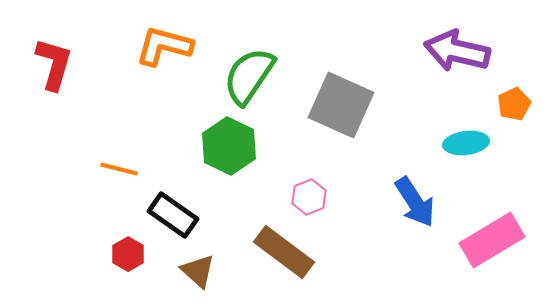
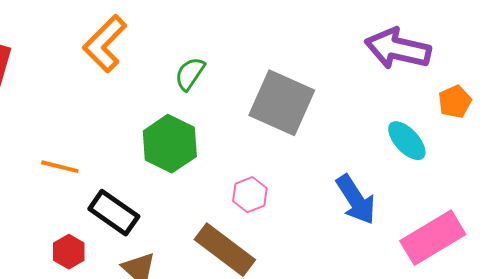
orange L-shape: (164, 46) -> (105, 44), turned -60
green semicircle: (249, 76) -> (190, 74), size x0.6
cyan ellipse: (466, 143) -> (407, 141), turned 54

